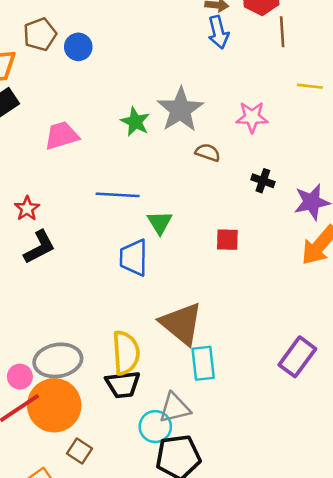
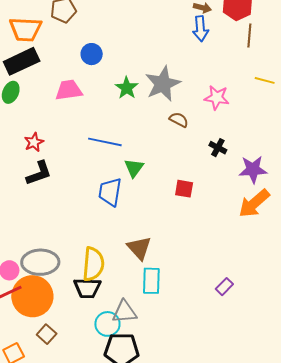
blue circle: (78, 47) -> (92, 54), moved
brown triangle: (181, 323) -> (139, 248), size x0.7
purple rectangle: (297, 357) -> (224, 287), size x0.6

